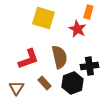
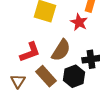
brown semicircle: (59, 57) -> (61, 50), turned 45
brown rectangle: (44, 83) -> (46, 76), size x1.5

